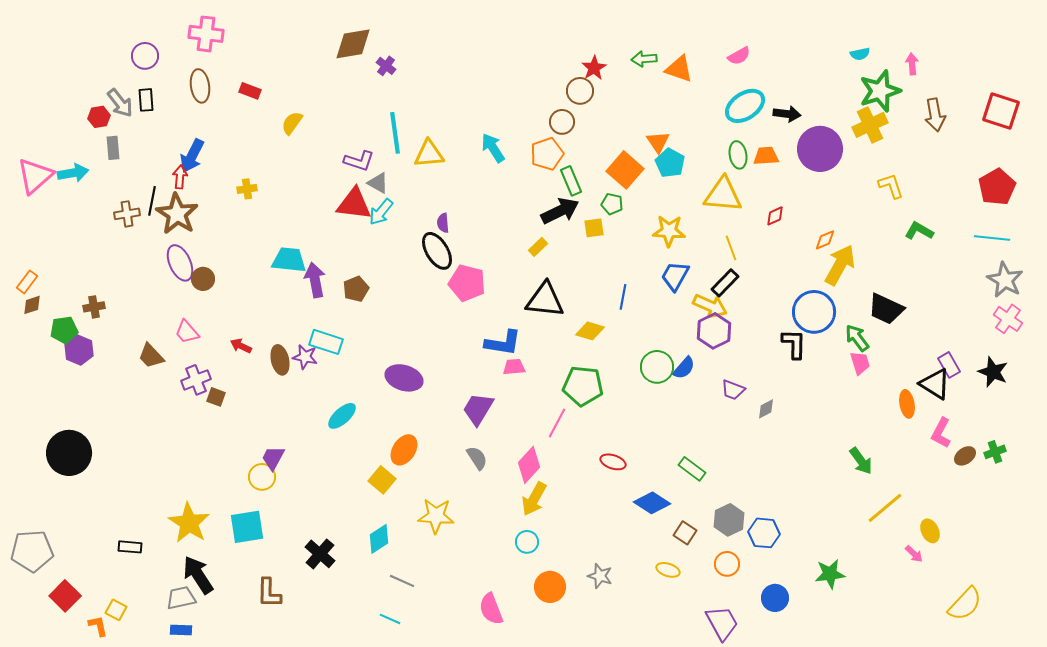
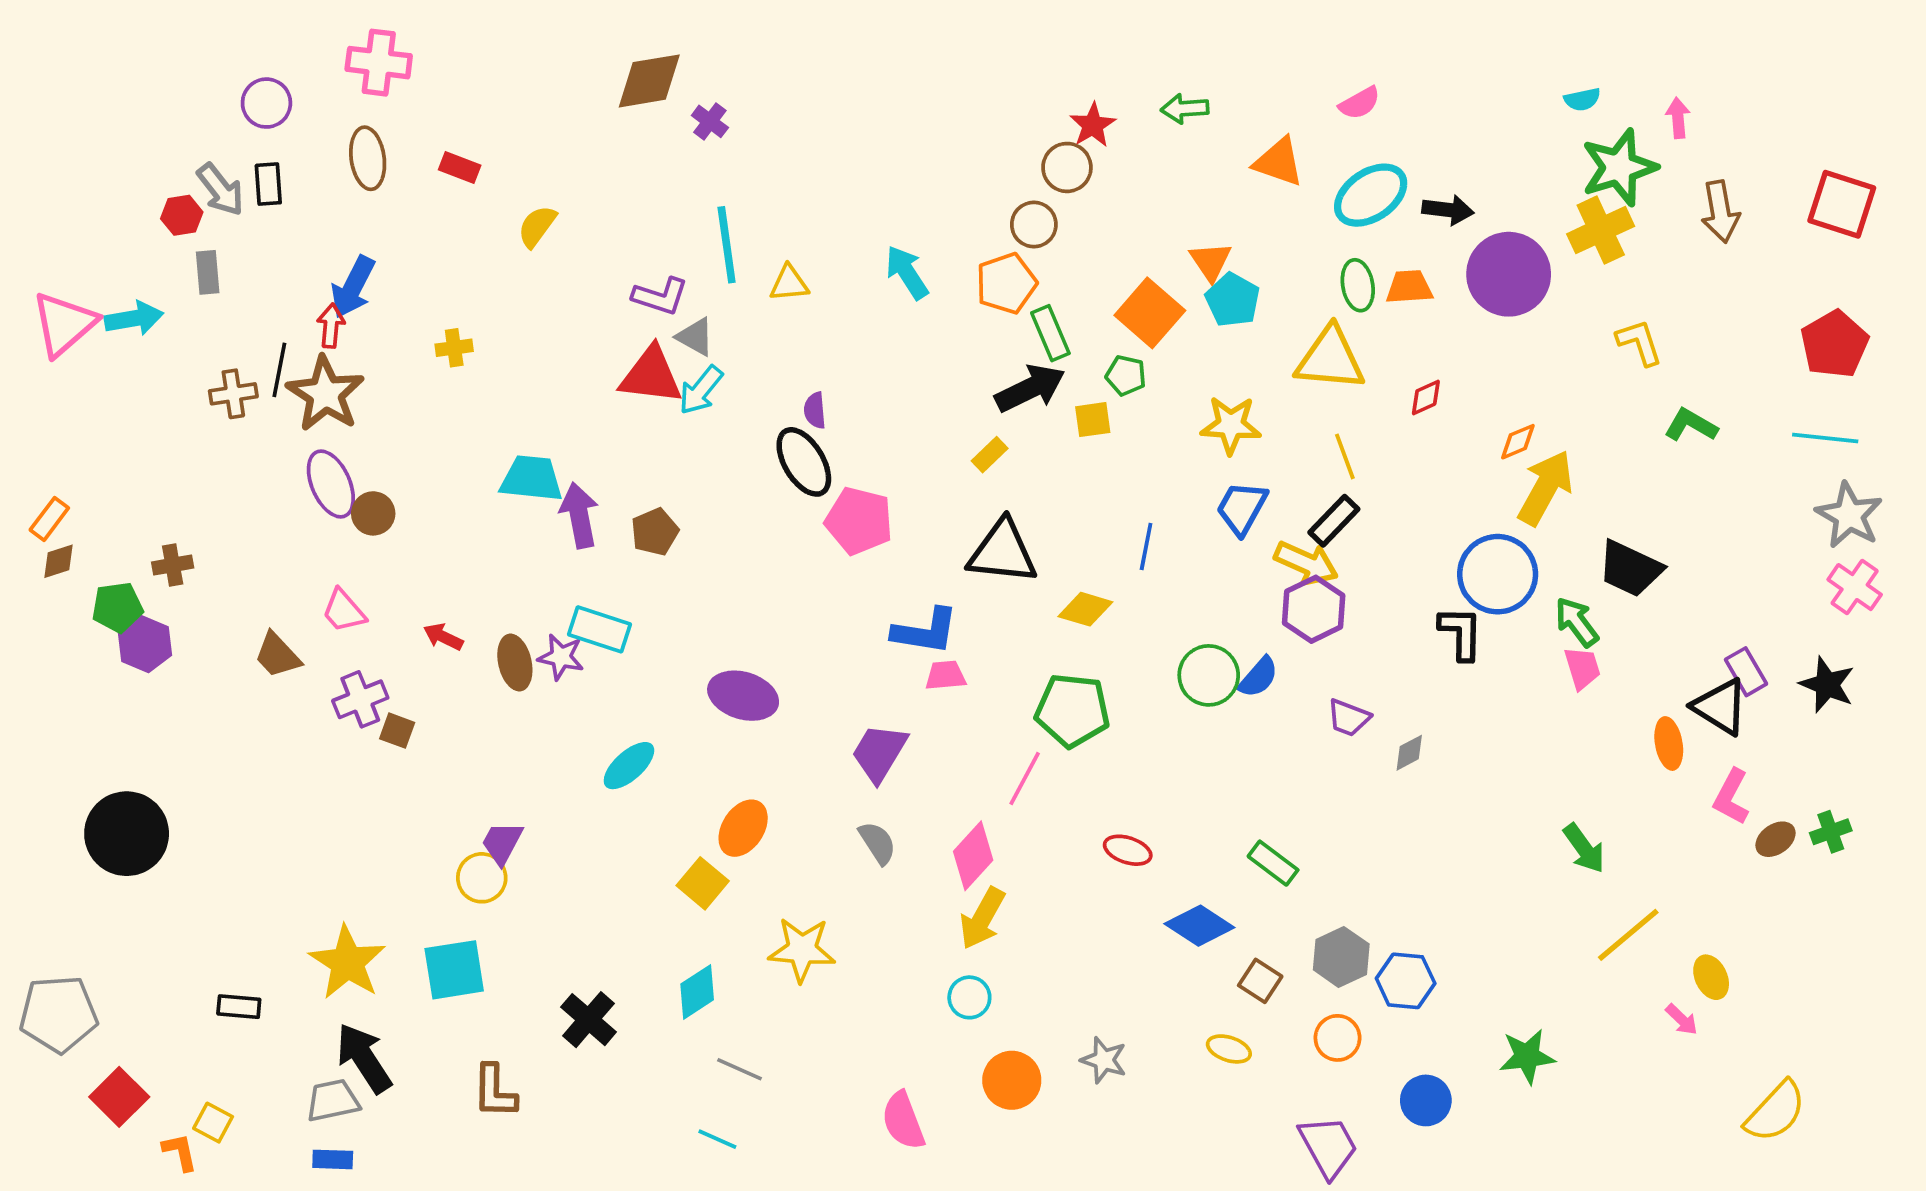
orange triangle: (679, 69) -> (1279, 162), moved
yellow triangle: (429, 154) -> (789, 283), size x0.7

